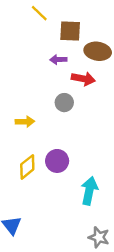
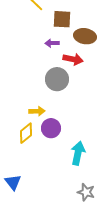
gray circle: (64, 103) -> (57, 79), size x1.5
yellow arrow: (25, 122) -> (37, 111), moved

